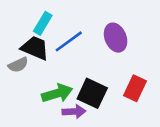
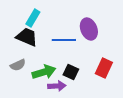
blue line: (69, 41) -> (64, 40), moved, turned 35
gray semicircle: (18, 65) -> (18, 65), moved
black square: (92, 93) -> (71, 72), size x0.7

